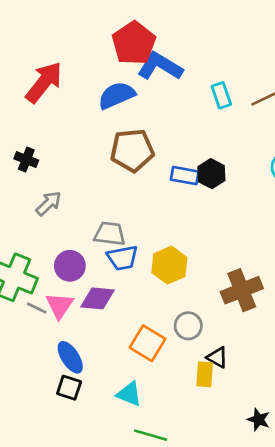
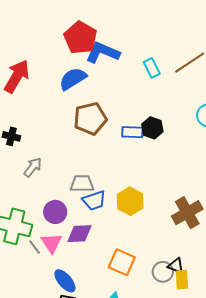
gray line: (37, 308) -> (35, 247), turned 35
gray circle: (188, 326) -> (163, 272), moved
yellow rectangle: (205, 374) -> (182, 280), moved

